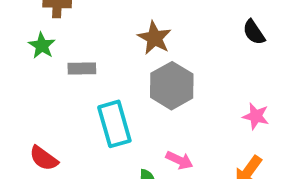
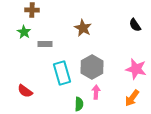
gray hexagon: (172, 86) -> (92, 67), moved
pink star: (256, 116) -> (136, 69), size x1.5
pink arrow: (179, 160) -> (96, 92), turned -112

